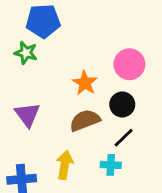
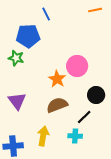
pink circle: (129, 64) -> (77, 66), moved
black circle: (122, 104) -> (96, 95), moved

